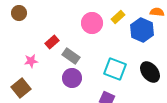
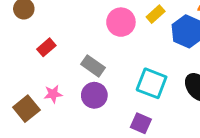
red rectangle: (52, 42) -> (46, 47), moved
pink star: (31, 61) -> (53, 94), moved

